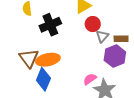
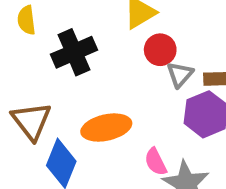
orange ellipse: (48, 60) -> (106, 128), moved
pink semicircle: (90, 79) -> (156, 162), turned -80

